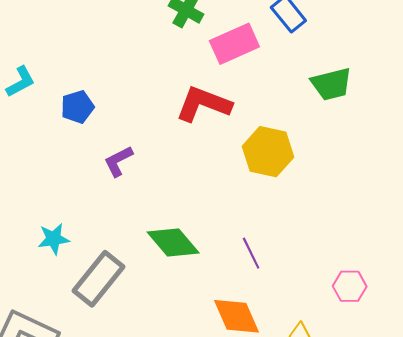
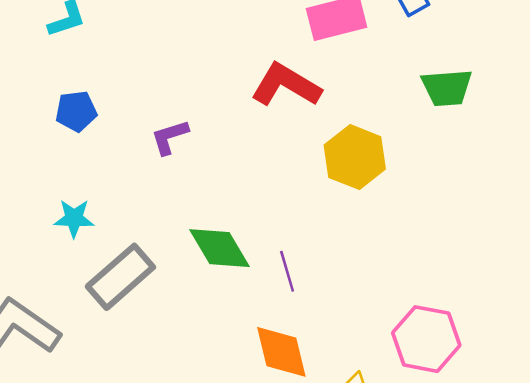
blue pentagon: (77, 107) -> (76, 111), moved
purple line: (251, 253) -> (287, 271), moved
pink hexagon: (350, 286) -> (426, 339), size x1.6

